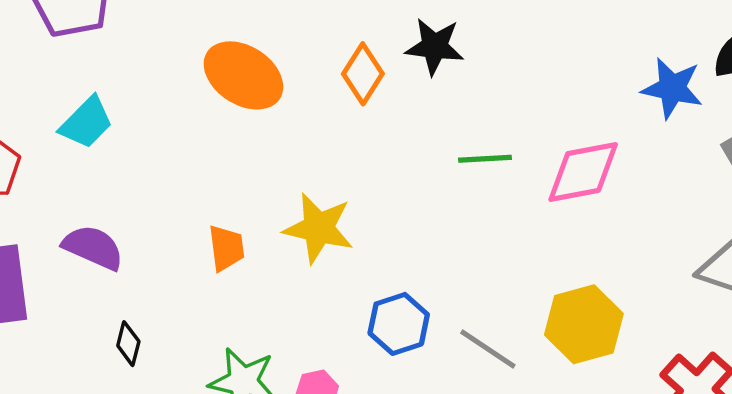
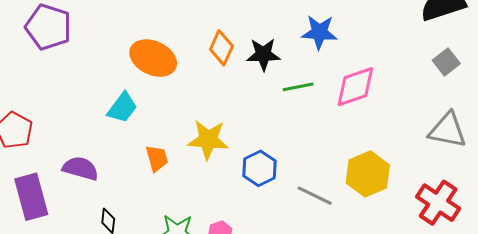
black star: (435, 47) -> (263, 54), moved
blue star: (672, 88) -> (319, 32), moved
cyan trapezoid: (86, 123) -> (122, 108), moved
blue hexagon: (399, 324) -> (259, 168), moved

